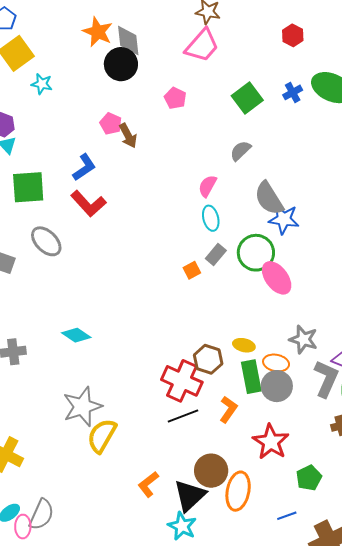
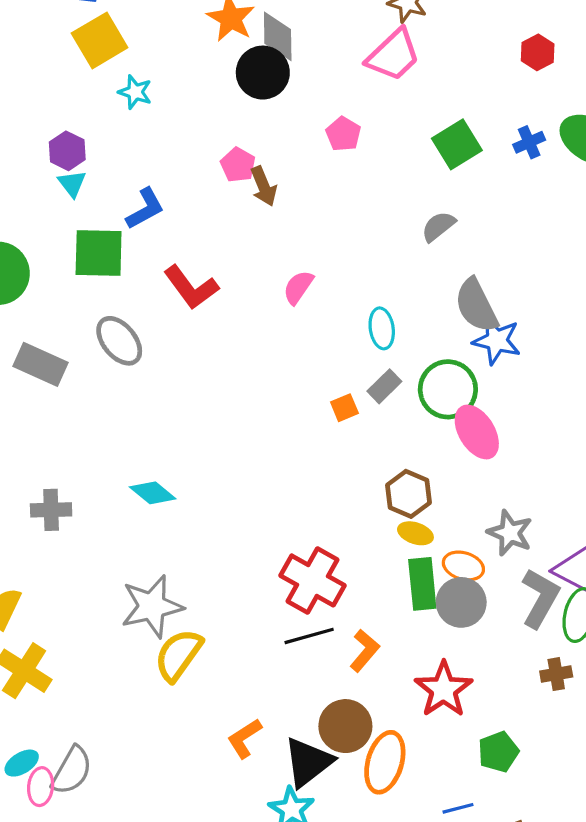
blue L-shape: (84, 167) -> (145, 209), moved
pink semicircle: (207, 186) -> (298, 287), moved
brown hexagon: (208, 359) -> (408, 494), moved
orange L-shape: (228, 409) -> (365, 651), moved

